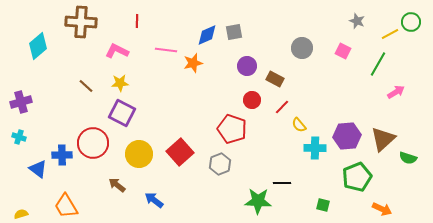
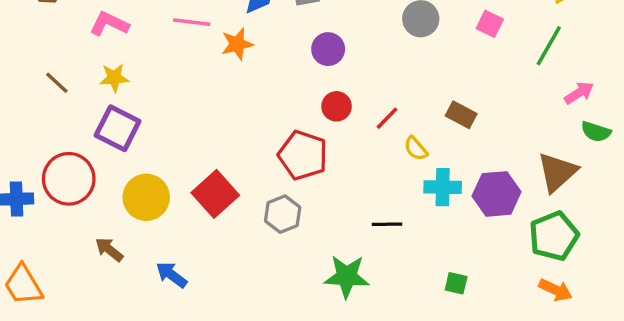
brown rectangle: (275, 79) -> (461, 115), moved
purple hexagon: (347, 136) -> (497, 194), moved
green semicircle: (408, 158) -> (596, 132), moved
green pentagon: (357, 177) -> (554, 236), moved
black line: (282, 183) -> (387, 224), moved

